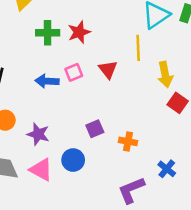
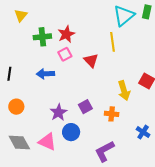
pink square: (74, 72) -> (65, 54), moved
yellow arrow: (165, 75) -> (124, 91), moved
purple star: (38, 134) -> (58, 112), moved, turned 30
purple L-shape: (131, 190) -> (105, 151), moved

